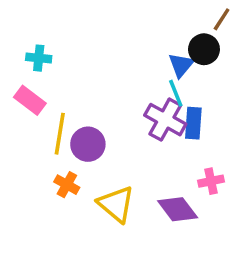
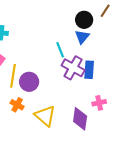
black circle: (204, 49) -> (84, 20), moved
cyan line: (176, 93) -> (60, 50), moved
purple diamond: (178, 209) -> (80, 119), turned 45

